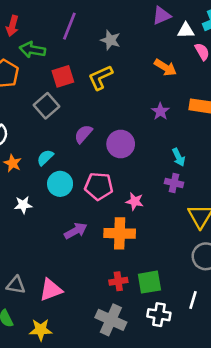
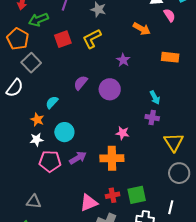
green arrow: (32, 50) -> (38, 20), turned -30
gray square: (47, 106) -> (31, 63), moved
purple star: (160, 111) -> (123, 60), moved
orange star: (13, 163) -> (37, 120), moved
cyan circle: (60, 184) -> (64, 132), moved
pink pentagon: (99, 186) -> (50, 161), moved
pink triangle: (51, 290) -> (89, 203), moved

